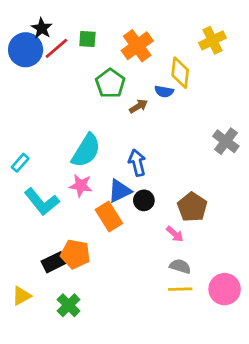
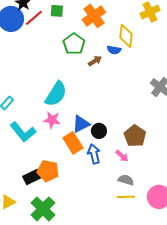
blue arrow: (137, 163) -> (94, 154), moved
green cross: (69, 305) -> (43, 209), size x1.4

